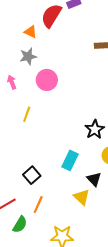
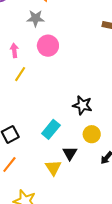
pink arrow: (12, 82) -> (14, 50), moved
black star: (95, 129) -> (82, 105), turned 30

